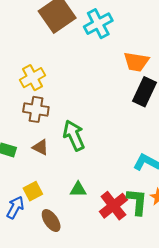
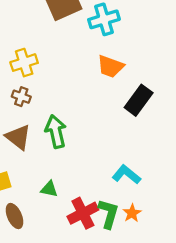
orange trapezoid: (136, 62) -> (110, 66), moved
brown cross: (36, 109) -> (21, 97), size x0.7
brown triangle: (40, 147) -> (18, 137), size x1.5

